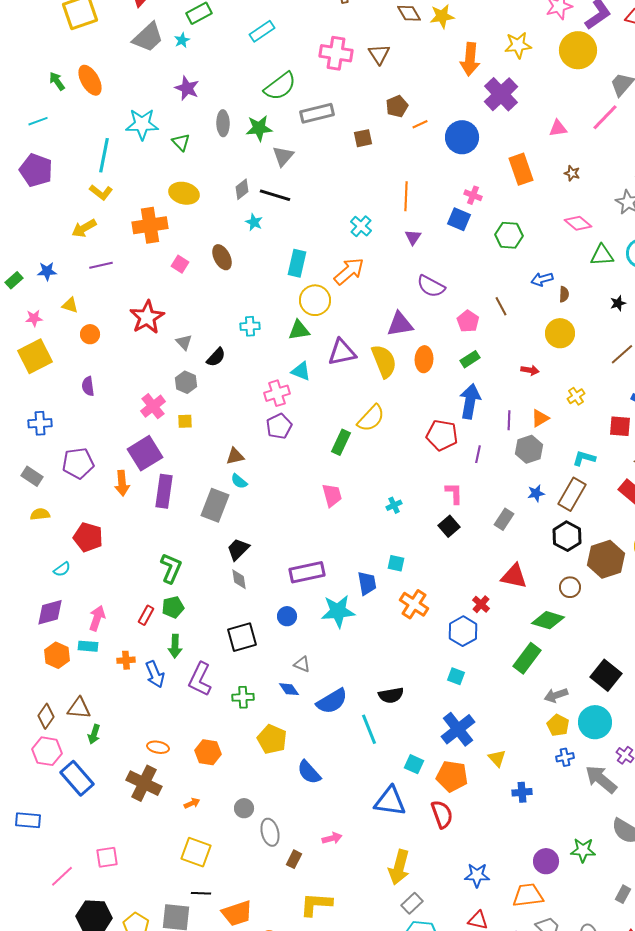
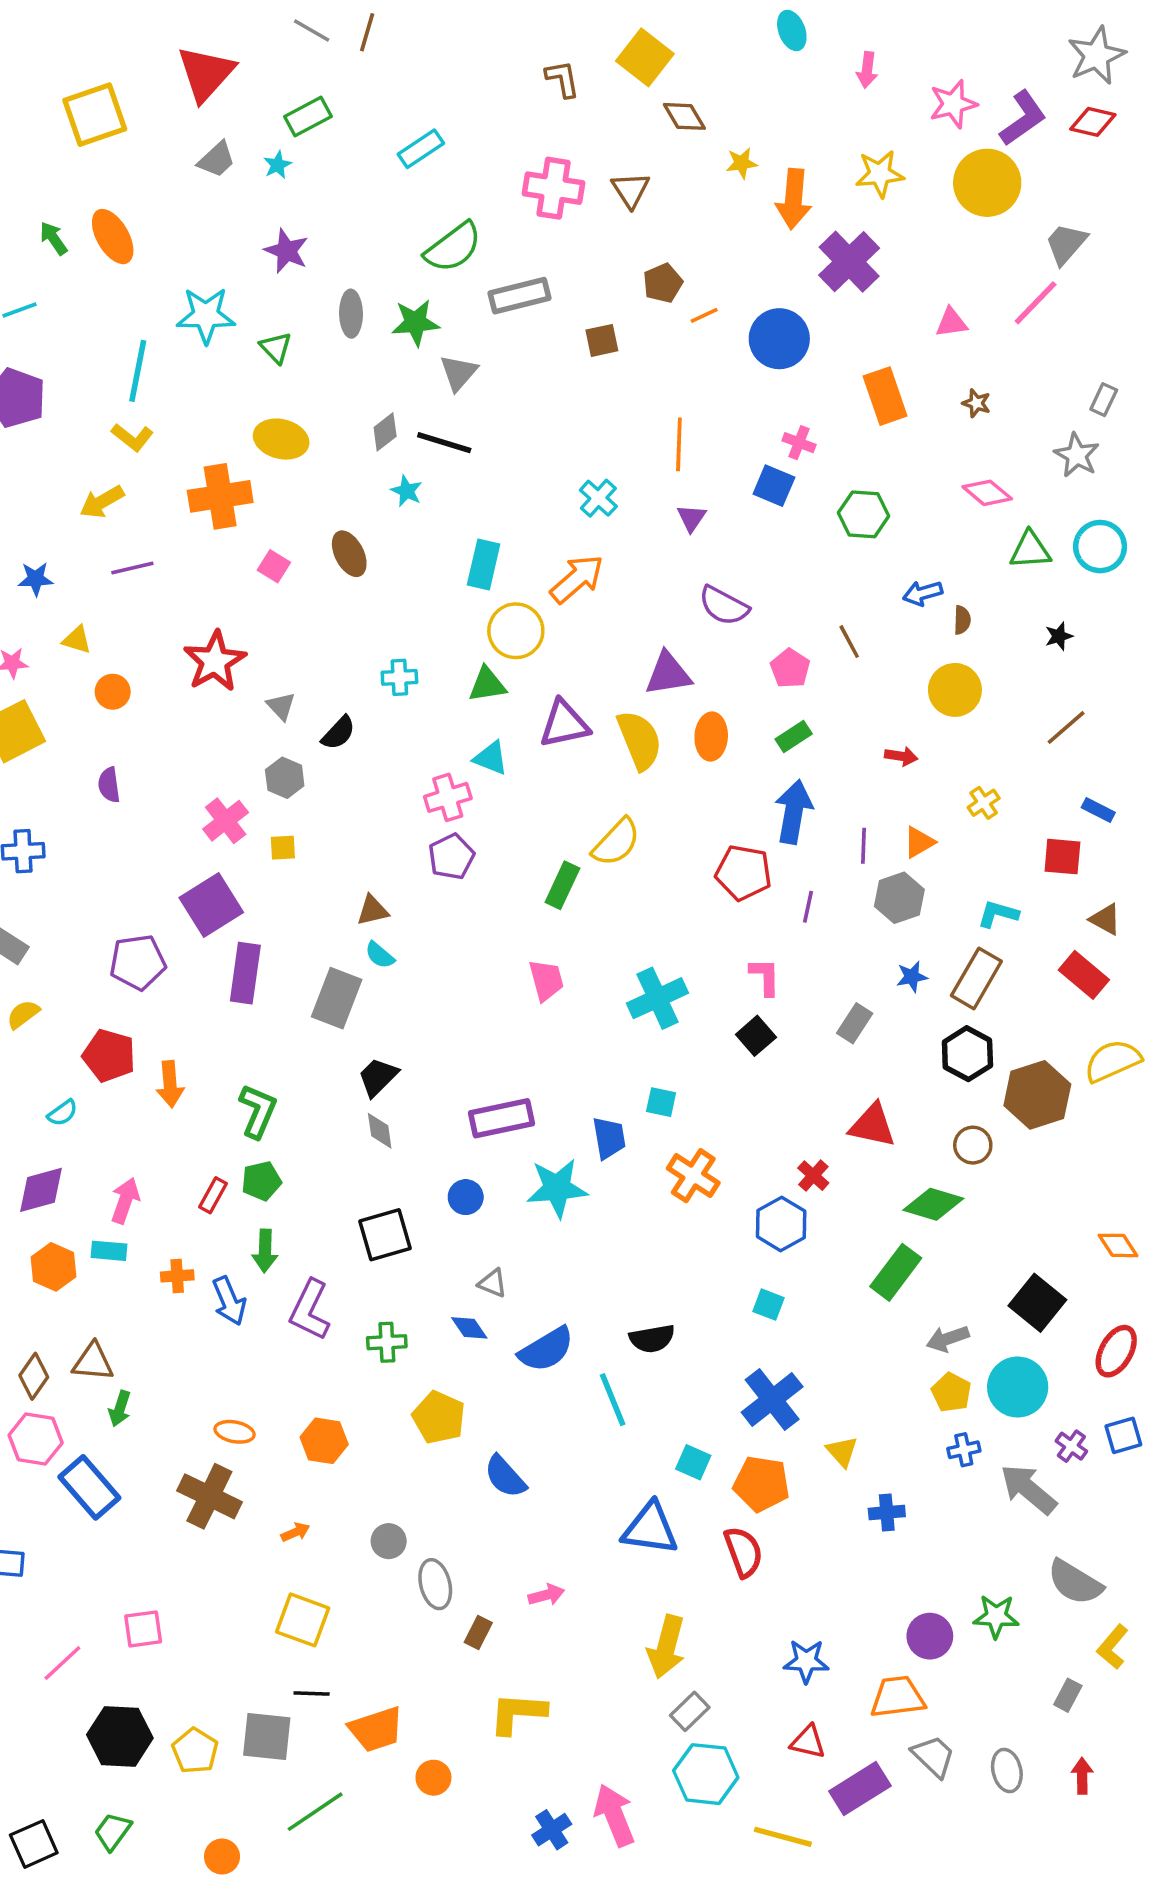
yellow star: (442, 16) -> (742, 163), moved, size x0.7
gray trapezoid: (148, 37) -> (217, 159), size x0.7
purple pentagon: (78, 463) -> (138, 962), moved
orange arrow: (122, 483) -> (170, 1084), moved
cyan cross: (394, 505) -> (657, 998), size x2.0
yellow semicircle: (40, 514) -> (23, 1014), turned -30

